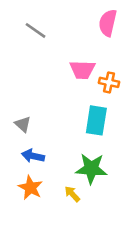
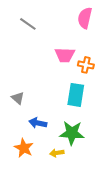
blue arrow: (33, 156) -> (38, 123), moved
yellow arrow: (72, 194) -> (57, 153), turned -56

